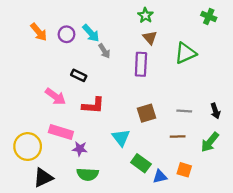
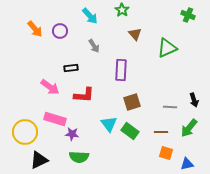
green star: (145, 15) -> (122, 10), moved
cyan arrow: (91, 33) -> (90, 16), moved
purple rectangle: (141, 64) -> (121, 70), moved
black rectangle: (79, 75) -> (71, 68), turned -32
gray line: (184, 111) -> (170, 107), moved
brown line: (178, 137) -> (161, 132), moved
green rectangle: (141, 163) -> (130, 131), moved
blue triangle: (160, 177) -> (187, 164), moved

